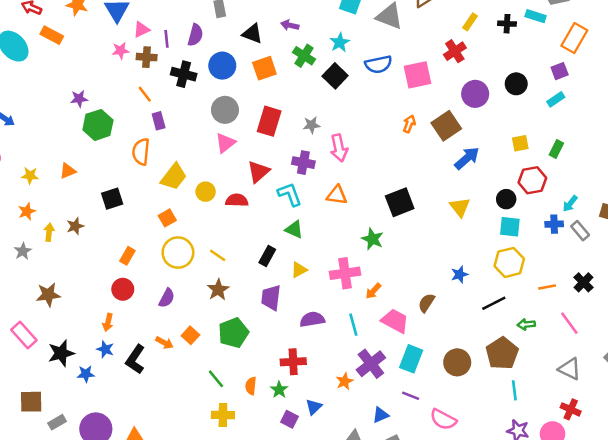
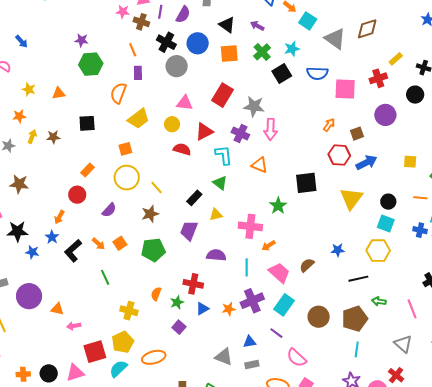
black circle: (516, 84) -> (415, 95), moved
gray circle: (225, 110) -> (177, 66), moved
gray star: (311, 125) -> (254, 106), size x1.5
brown square: (446, 126) -> (357, 134), size x0.6
pink triangle: (225, 143) -> (185, 103), turned 30
red hexagon: (532, 180) -> (339, 155), moved
yellow circle: (206, 192) -> (172, 124), moved
yellow triangle: (460, 207) -> (351, 198), size x1.4
orange line: (547, 287) -> (420, 198), moved
green line: (216, 379) -> (105, 277), moved
blue triangle: (314, 407) -> (202, 309), moved

